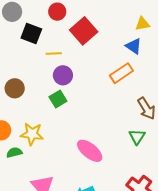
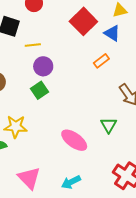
red square: (84, 31) -> (83, 21), moved
orange rectangle: (121, 73) -> (101, 61), size x0.7
green triangle: (137, 137) -> (109, 125), moved

